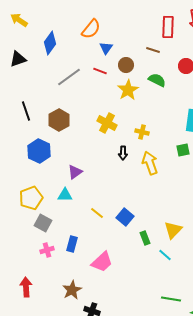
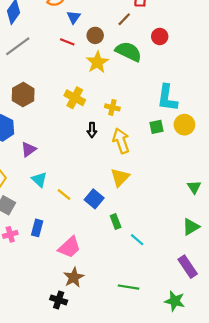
brown line: (153, 50) -> (124, 19), turned -64
gray line: (69, 77) -> (18, 46), moved
green semicircle: (157, 80) -> (129, 52), size x1.4
purple triangle: (75, 172) -> (29, 149), moved
cyan triangle: (65, 195) -> (39, 180), moved, turned 42
yellow triangle: (173, 230) -> (120, 177), moved
brown star: (72, 290) -> (74, 277), moved
green line: (171, 299) -> (129, 287), moved

